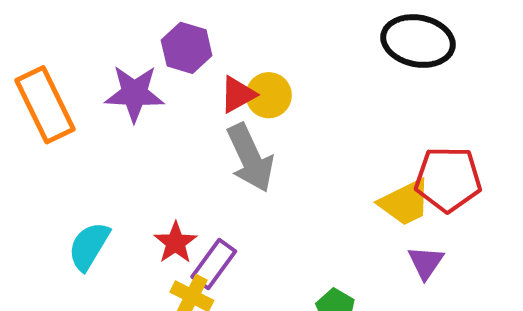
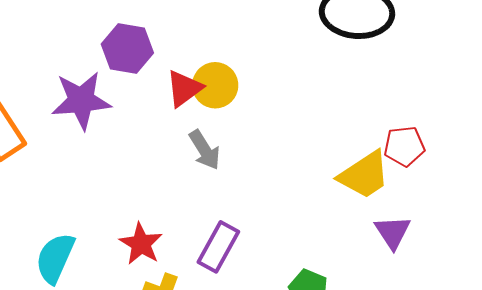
gray arrow: (250, 158) -> (205, 150), size x0.6
red pentagon: (448, 179) -> (404, 146), size x0.6
purple rectangle: (214, 264) -> (218, 247), moved

